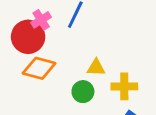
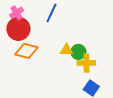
pink cross: (41, 20) -> (16, 13), moved
green circle: (83, 92) -> (78, 52), moved

